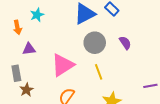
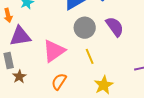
purple semicircle: (125, 43) -> (115, 27), size x1.5
purple triangle: (29, 49) -> (20, 36), size x1.6

